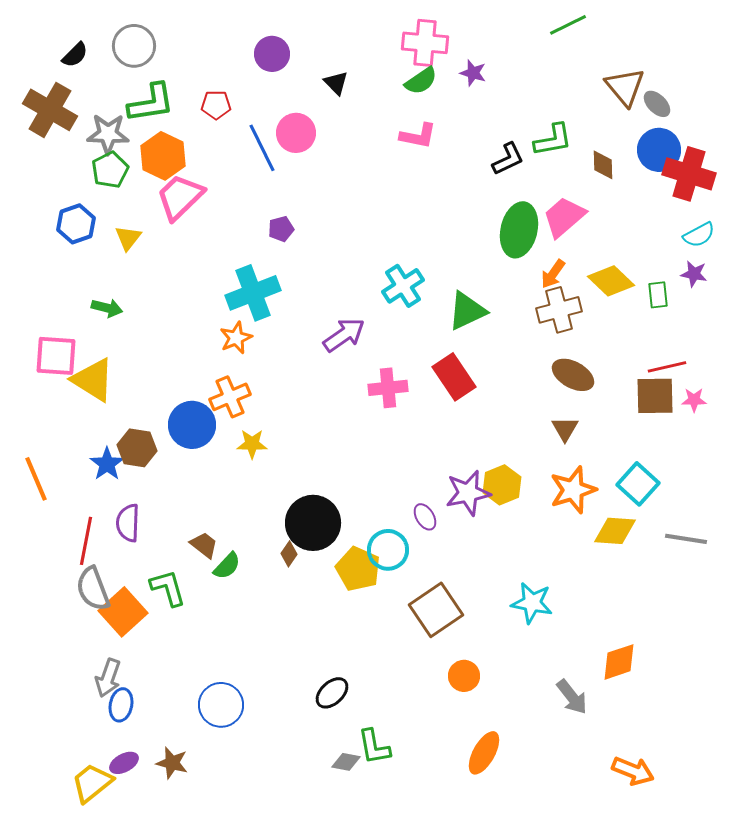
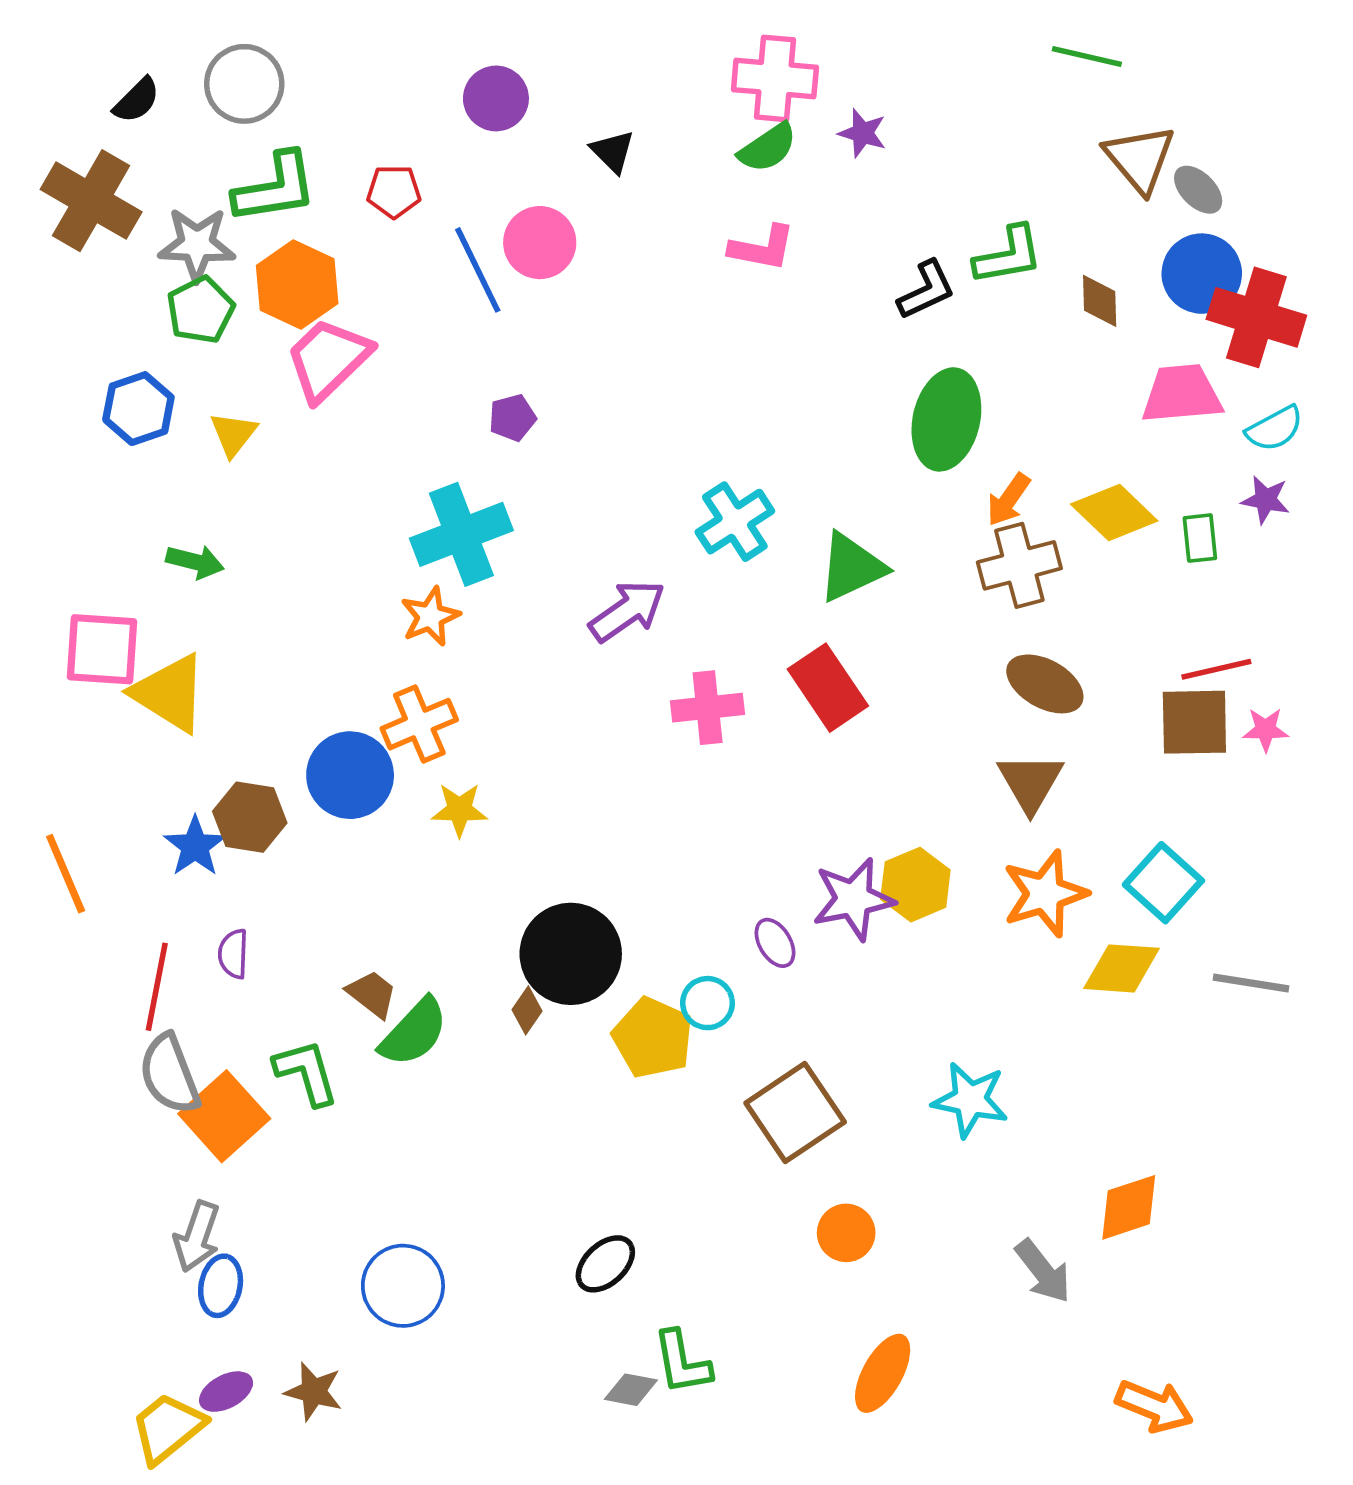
green line: (568, 25) -> (1087, 57), moved, turned 39
pink trapezoid: (564, 217) -> (1182, 394), moved, turned 36
brown triangle: (565, 429) -> (1030, 782), size x1.4
purple semicircle: (128, 523) -> (233, 954), size x0.7
cyan circle: (388, 550) -> (708, 1003), size x0.7
green semicircle: (227, 566) -> (414, 1032), size x1.4

